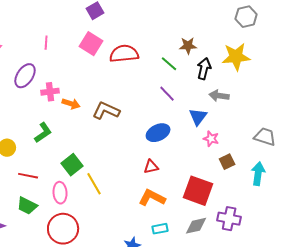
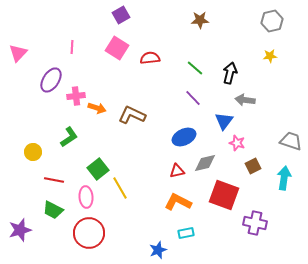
brown star: (188, 46) -> (200, 20), moved
red semicircle: (124, 54) -> (150, 58), size x0.7
yellow star: (236, 57) -> (270, 56), moved, size x0.5
gray diamond: (196, 226) -> (205, 163), moved

